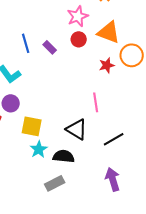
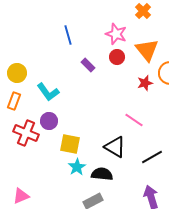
pink star: (78, 16) -> (116, 34), turned -30
orange triangle: (109, 32) -> (147, 50), turned 30
blue line: (26, 43) -> (68, 35), moved
pink line: (96, 102) -> (134, 120), turned -48

